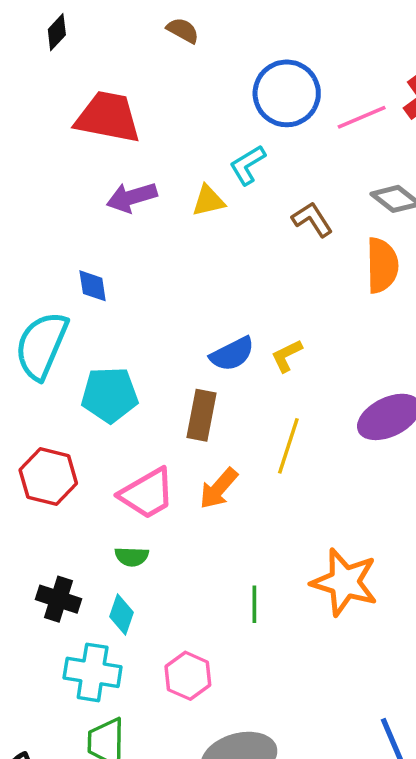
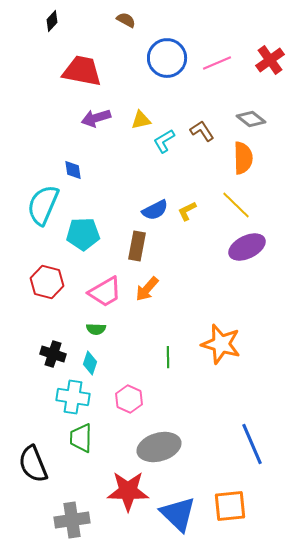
blue circle: (287, 93) -> (167, 58), moved
pink line: (362, 117) -> (217, 63), moved
cyan L-shape: (248, 165) -> (164, 141), moved
yellow line: (288, 446) -> (236, 205), moved, turned -64

